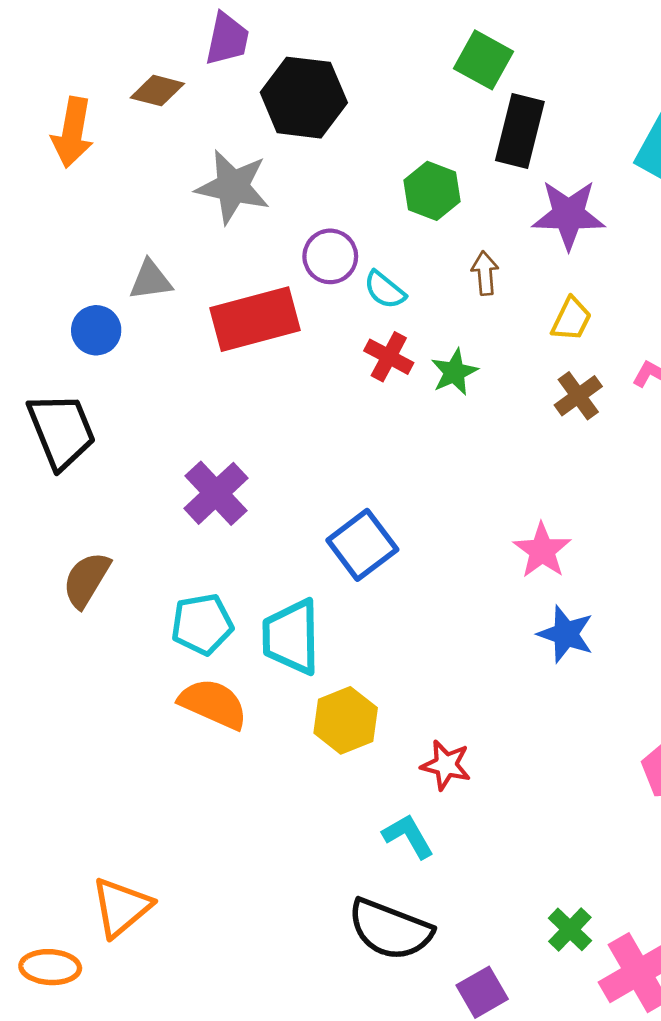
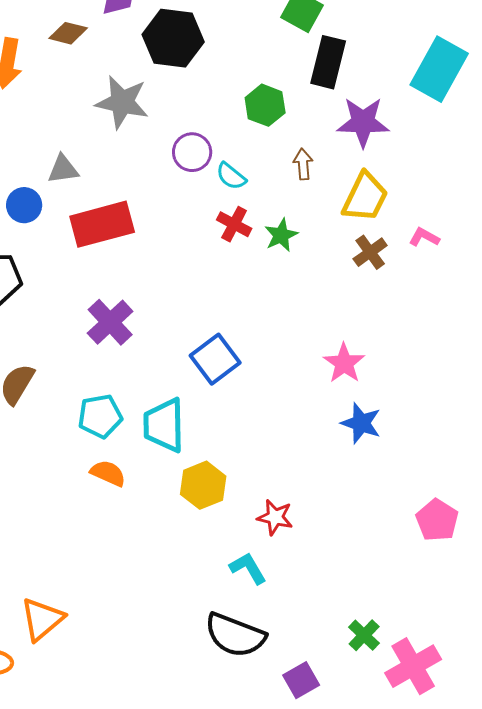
red rectangle: (255, 319) -> (102, 224), moved
yellow trapezoid: (571, 319) -> (365, 197), size x1.6
orange semicircle: (213, 704) -> (108, 473), size x0.7

